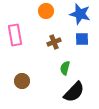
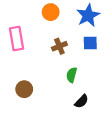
blue star: (80, 14) -> (88, 15), turned 30
black semicircle: (74, 92) -> (81, 101), size x0.6

